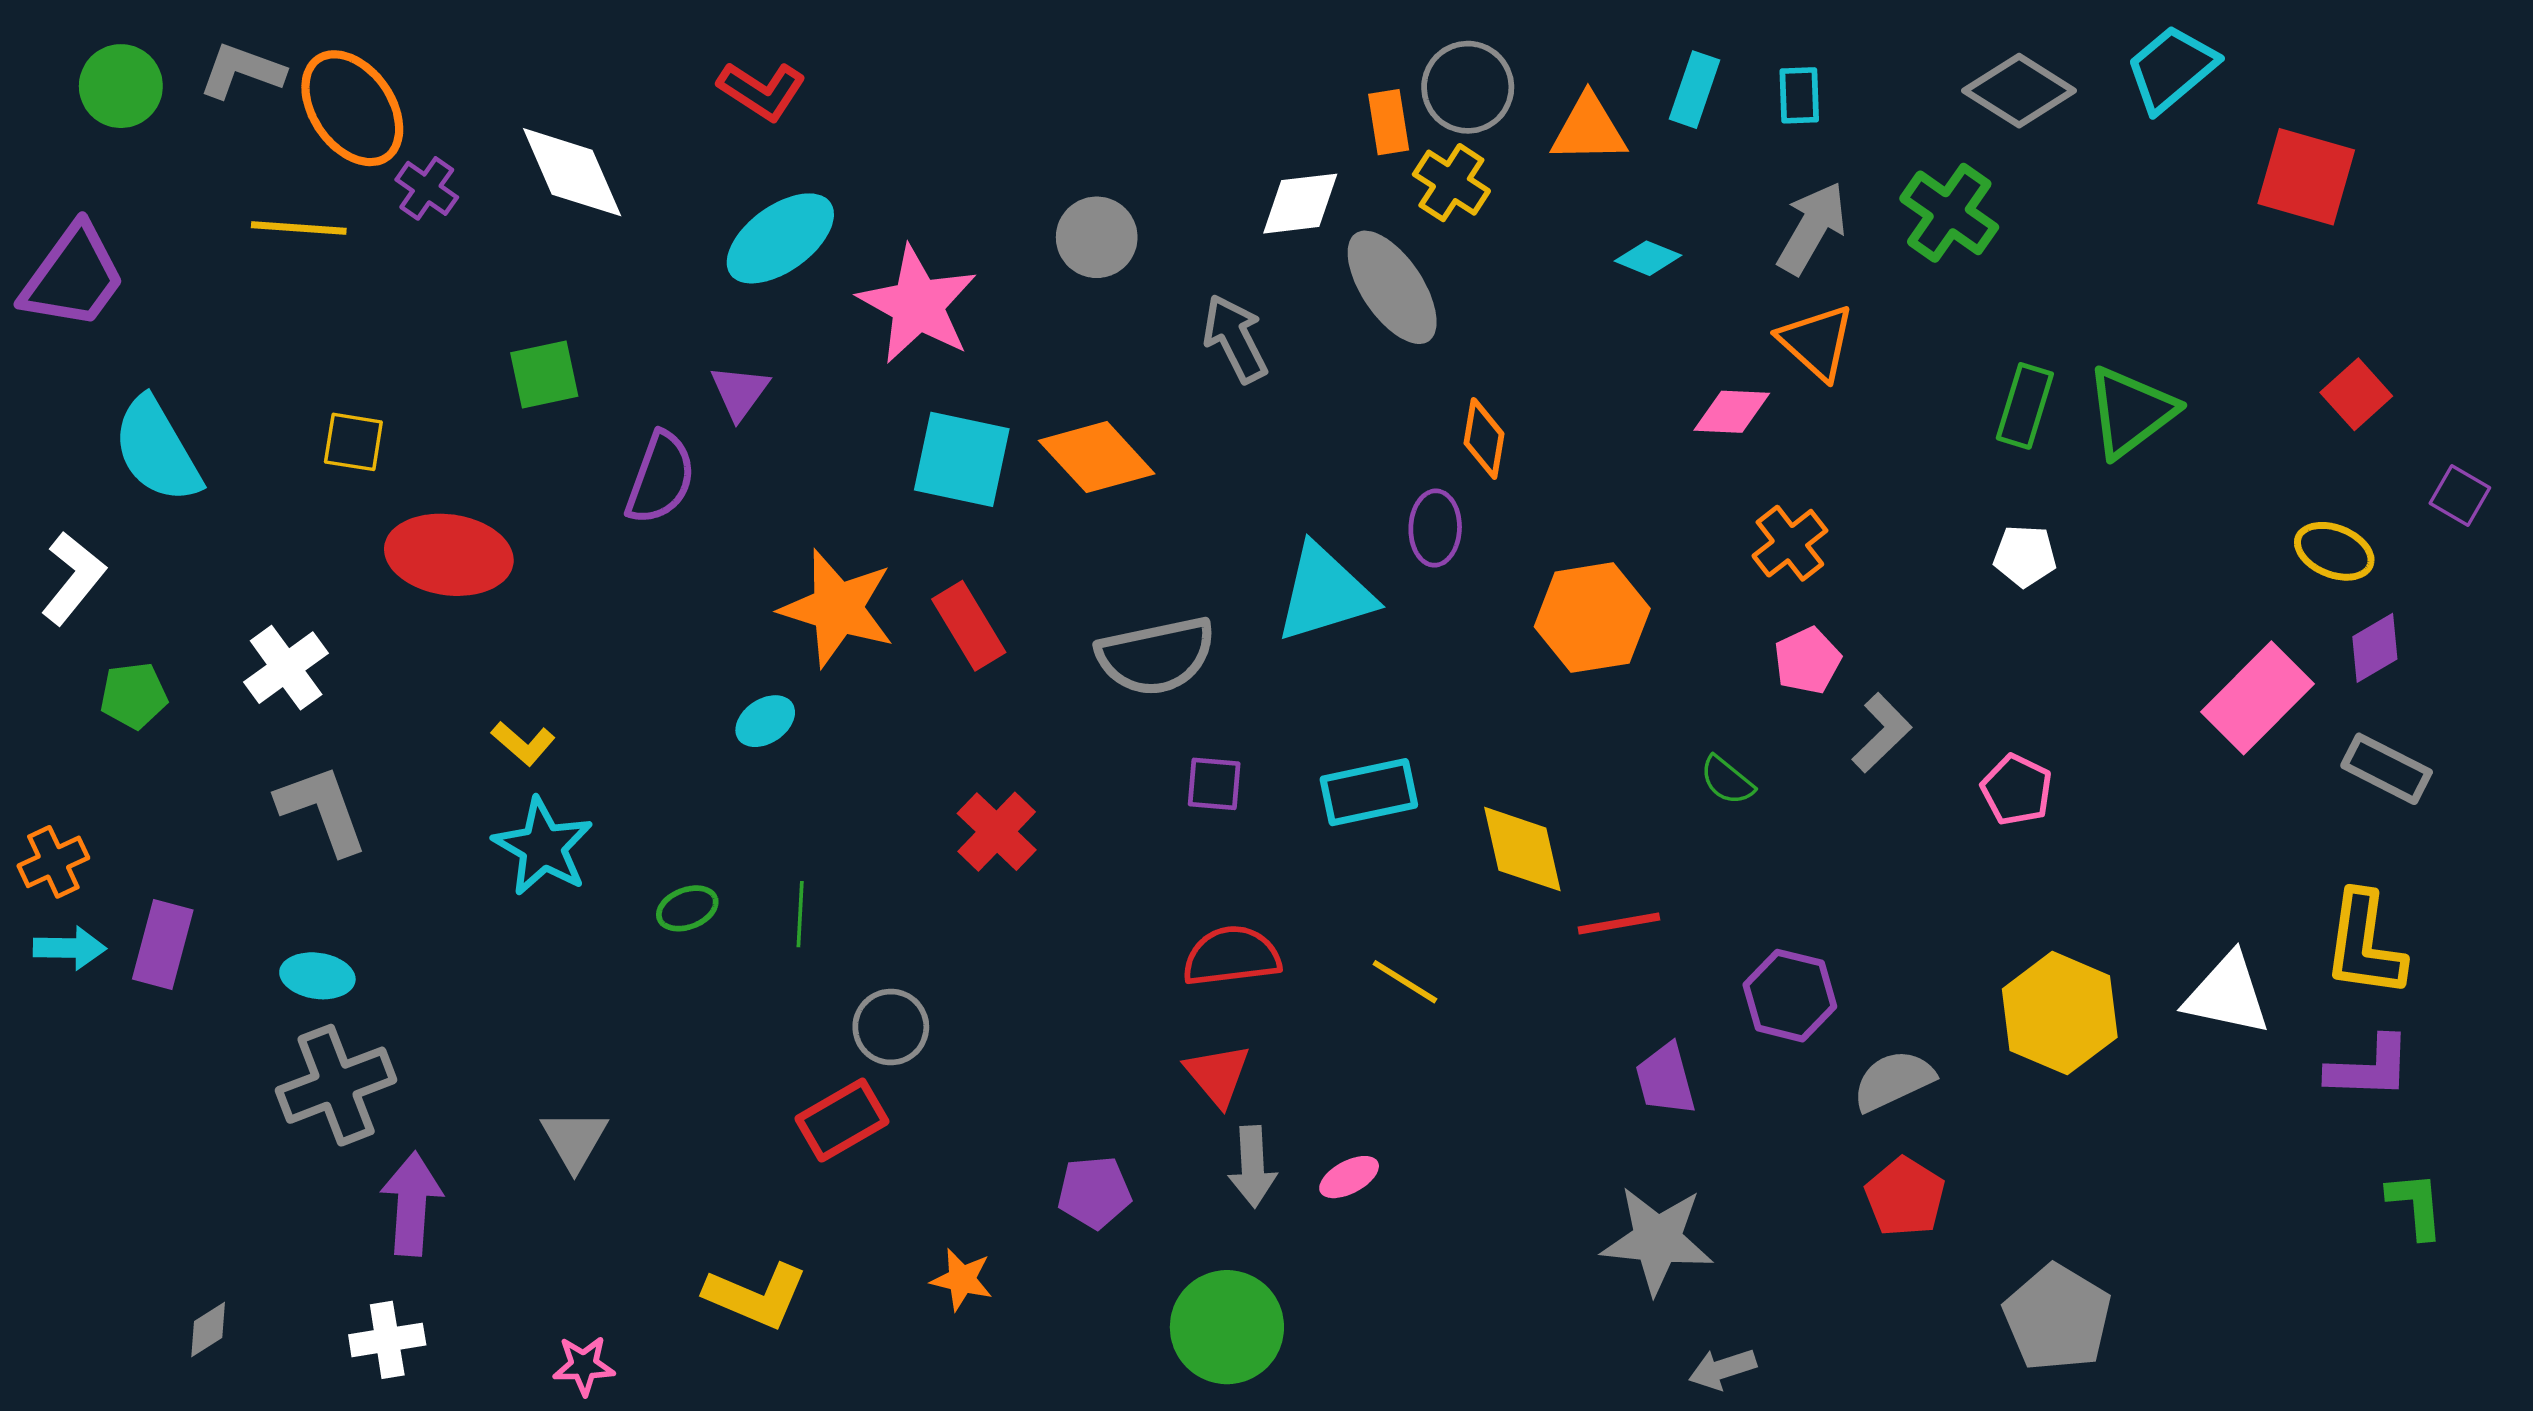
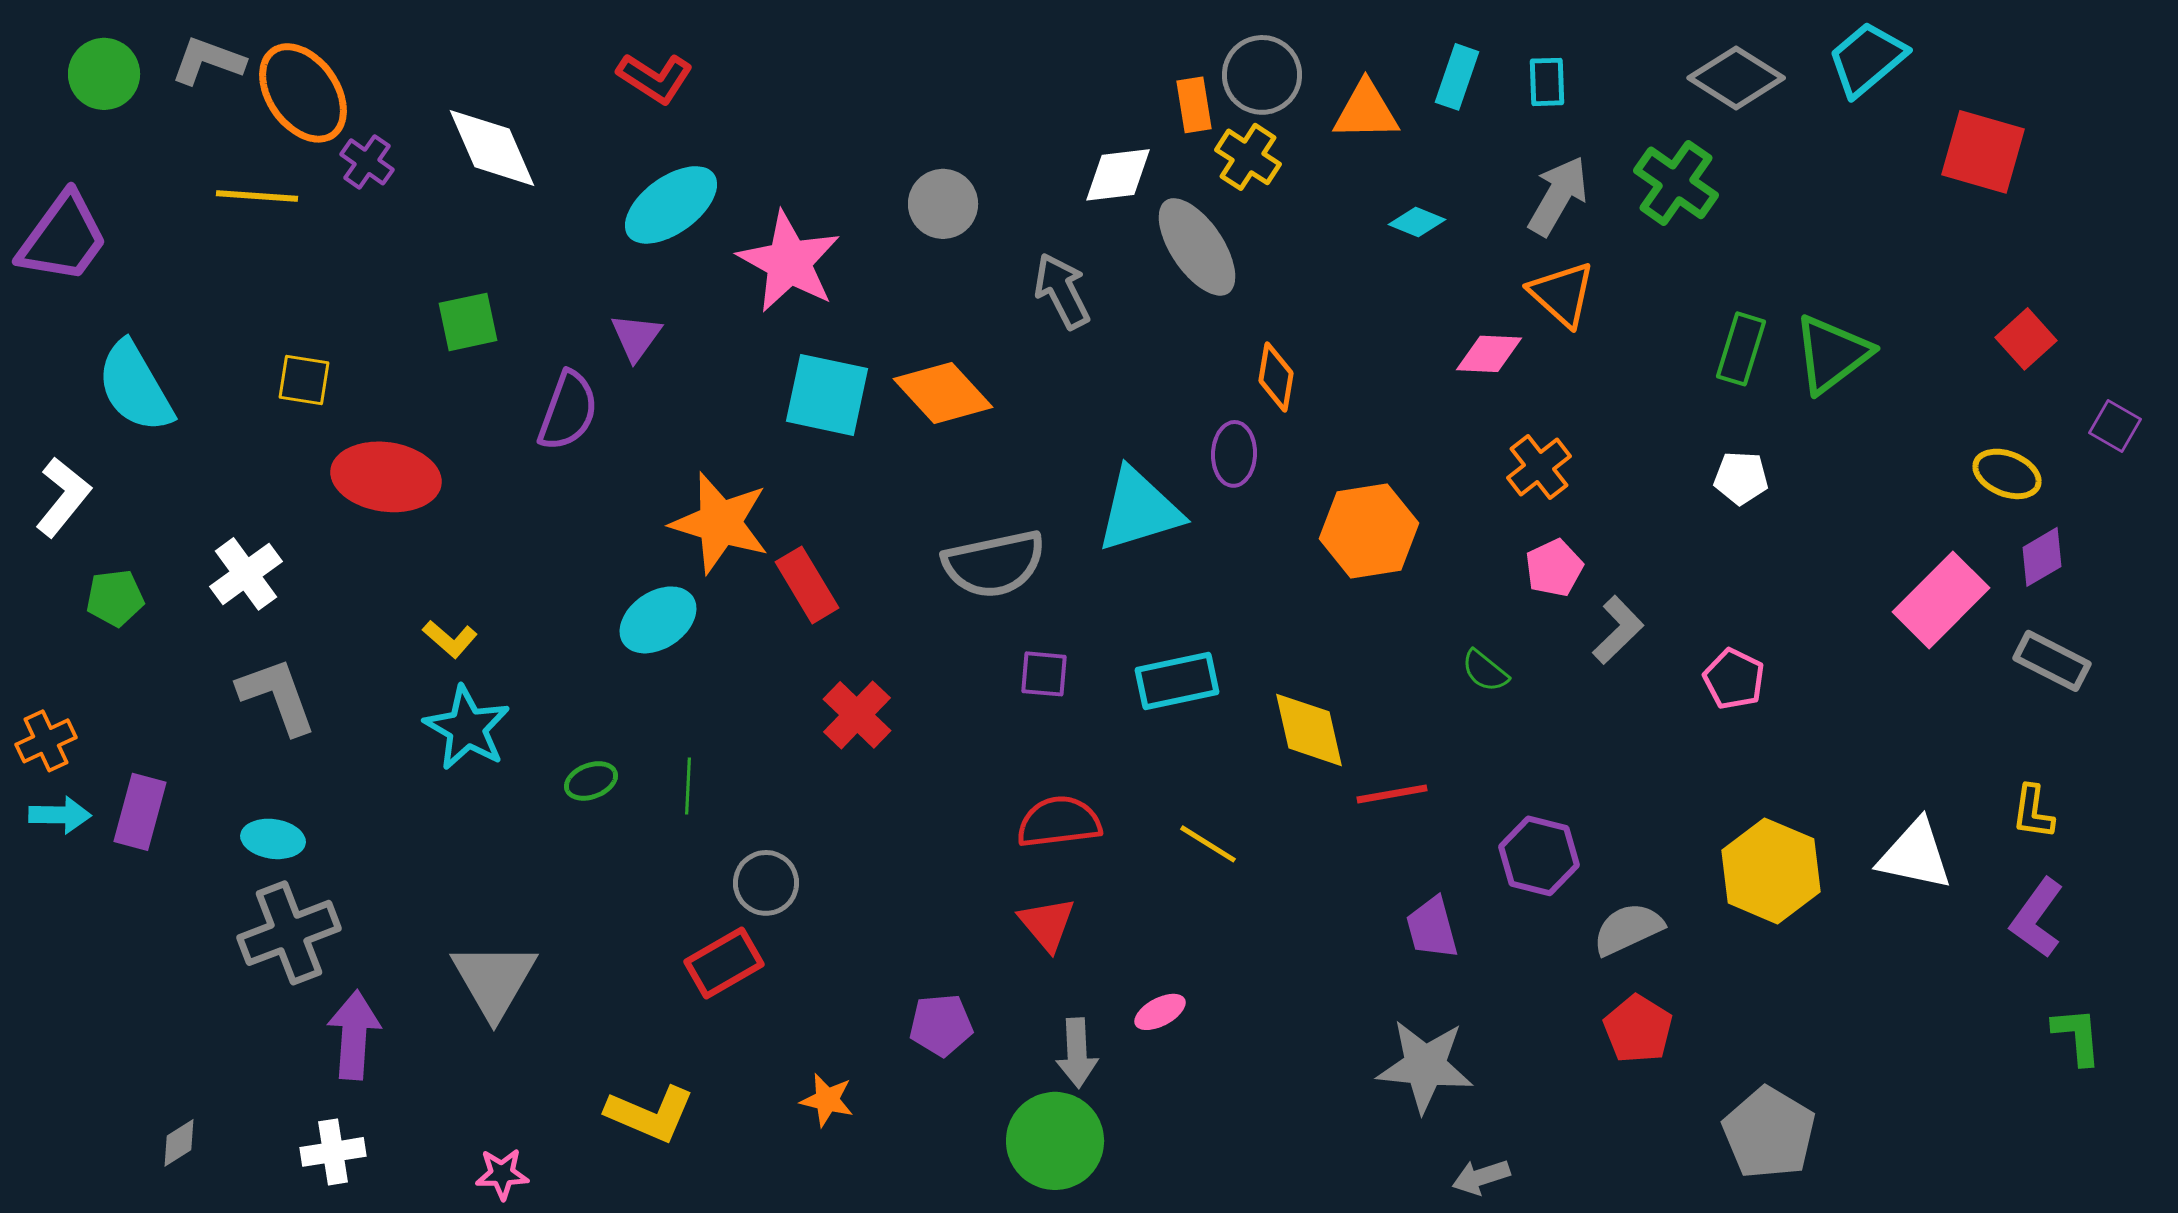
red rectangle: (969, 626) -> (807, 585), moved
cyan ellipse: (765, 721) -> (658, 620), size x1.5
yellow L-shape: (2364, 944) -> (2033, 812), size x0.6
purple L-shape: (2369, 1068) -> (2037, 918), turned 124
gray triangle: (574, 1140) -> (494, 980), size x1.5
gray arrow: (1253, 1167) -> (1077, 1053), moved

